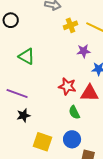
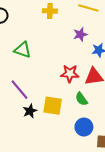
yellow cross: (70, 25) -> (50, 11), moved, turned 32
purple line: (17, 93) -> (19, 90), turned 40
yellow square: (43, 142) -> (53, 106), moved

